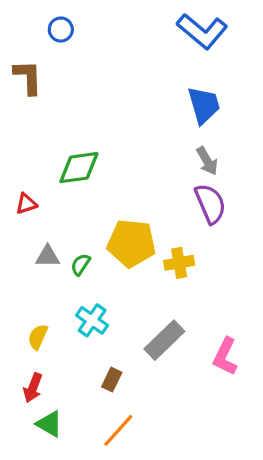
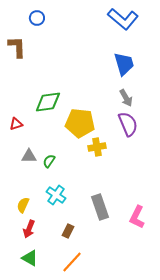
yellow pentagon: (131, 243) -> (80, 123), moved
yellow cross: (179, 263) -> (97, 147), moved
gray rectangle: (164, 340) -> (100, 207), turned -65
red arrow: (33, 388) -> (29, 229), moved

